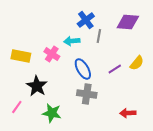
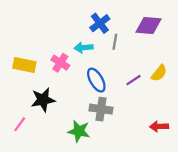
black star: (37, 86) -> (43, 100), turned 30
green star: (52, 113) -> (79, 131), moved
red arrow: (128, 113) -> (159, 126), moved

